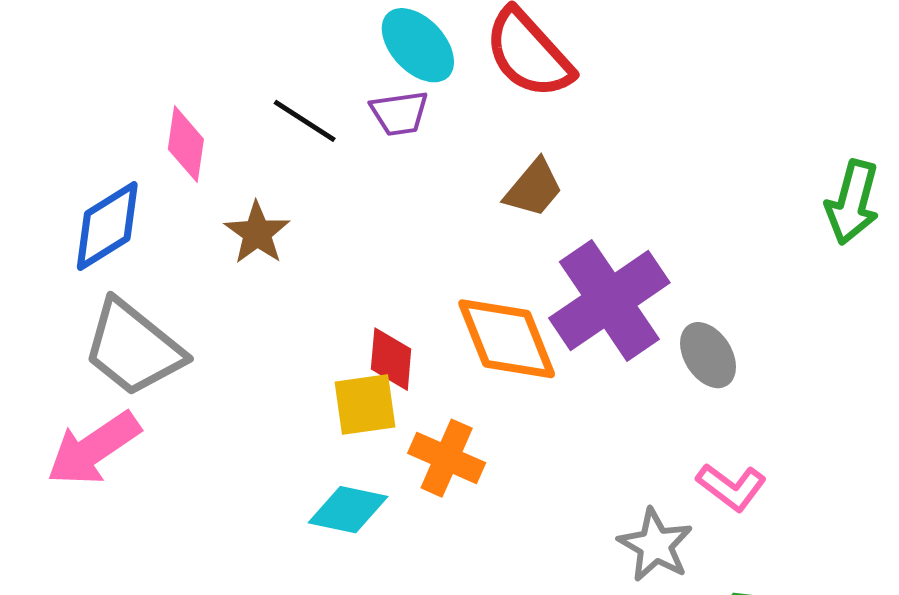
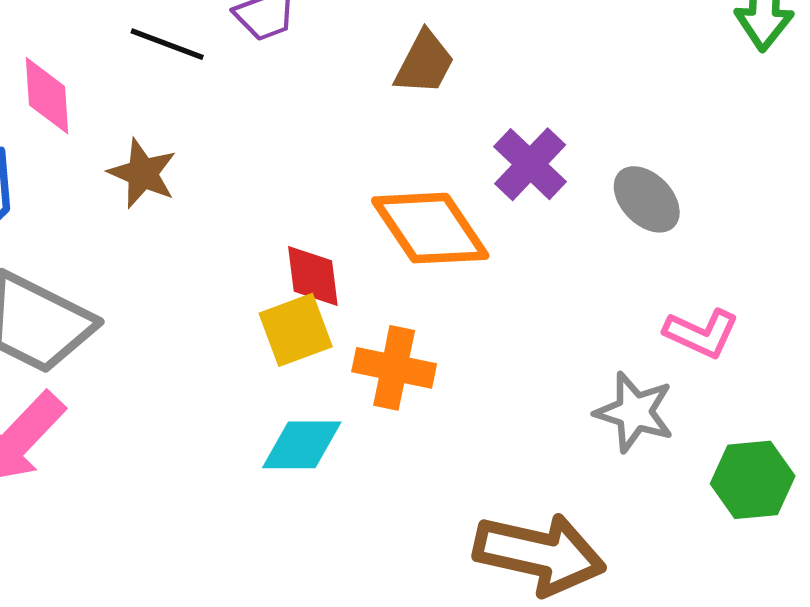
purple cross: (609, 300) -> (530, 164), size x0.6

